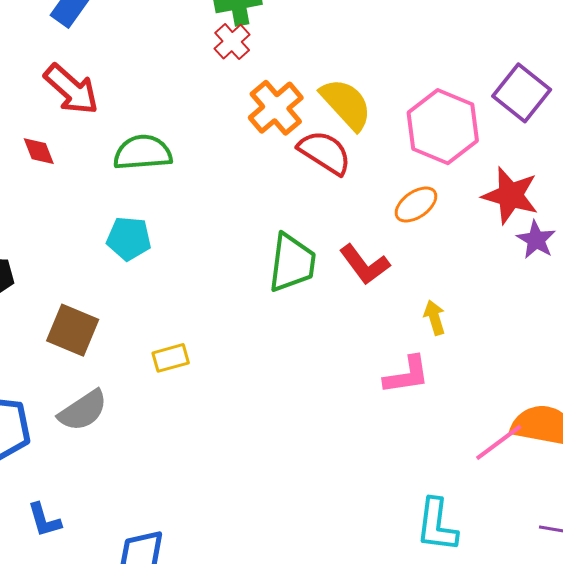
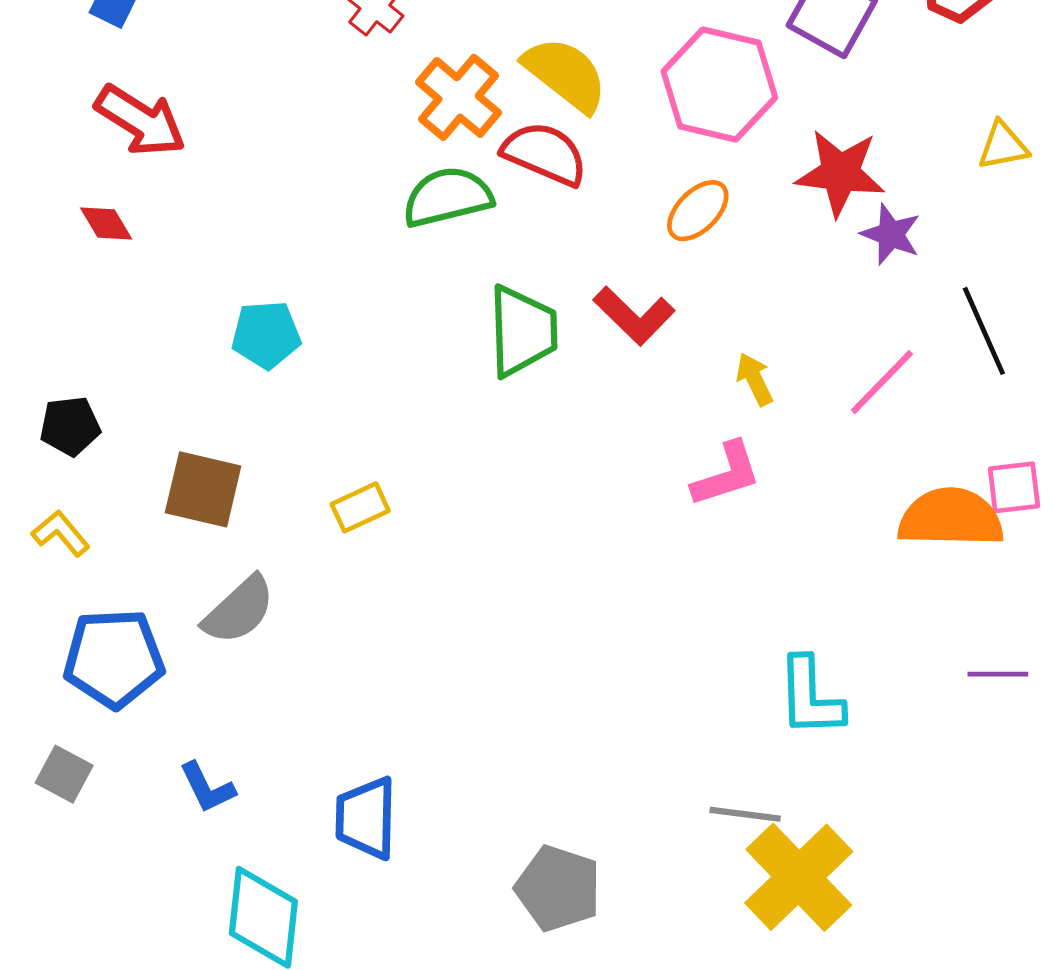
green semicircle: (143, 153) -> (448, 197), moved
pink line: (499, 442) -> (882, 382), moved

